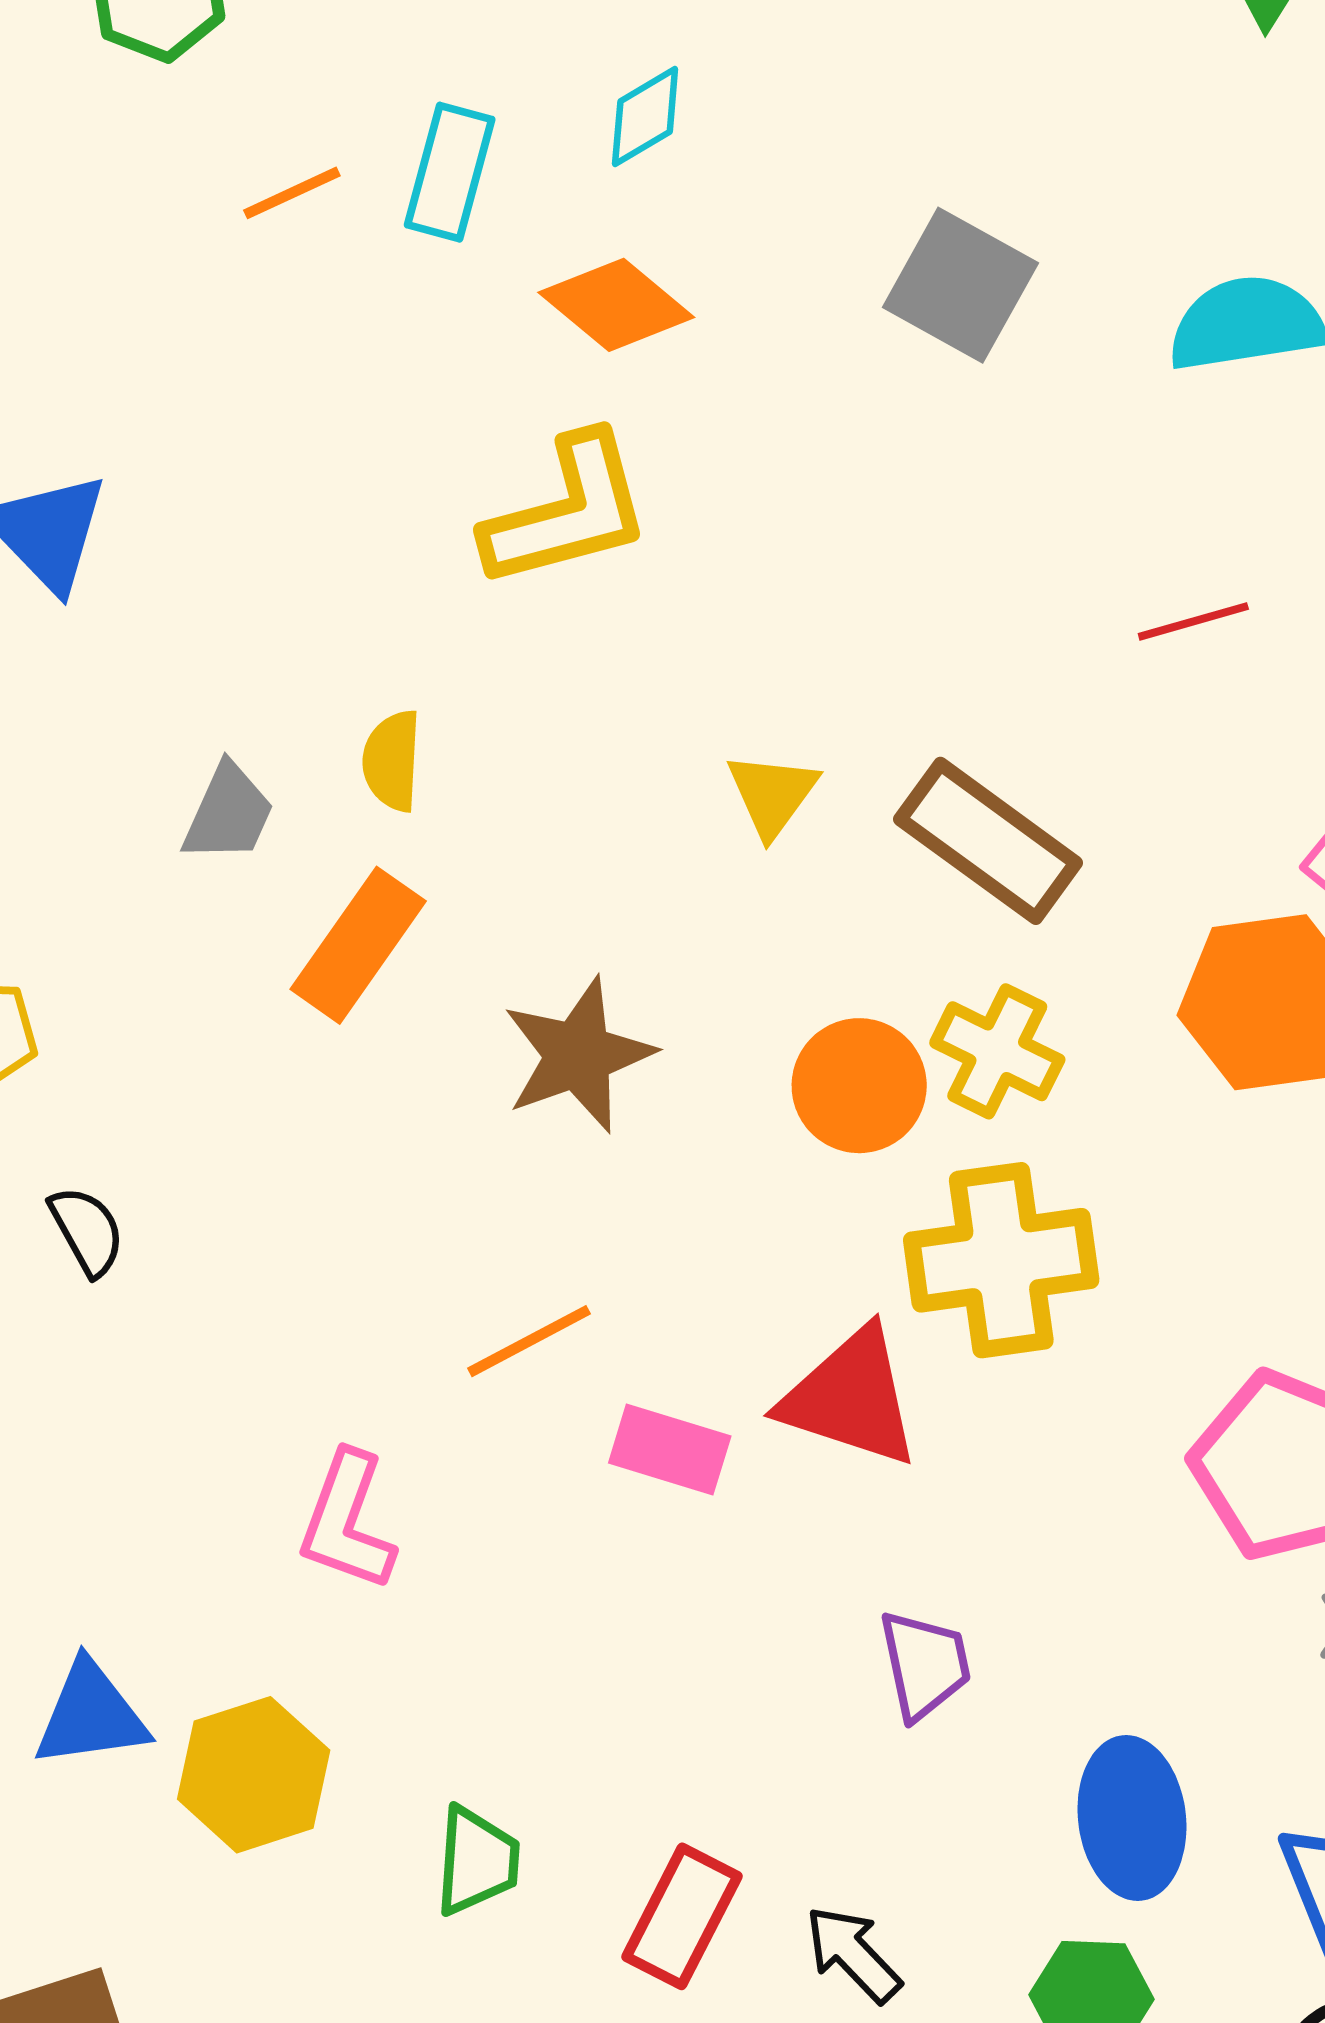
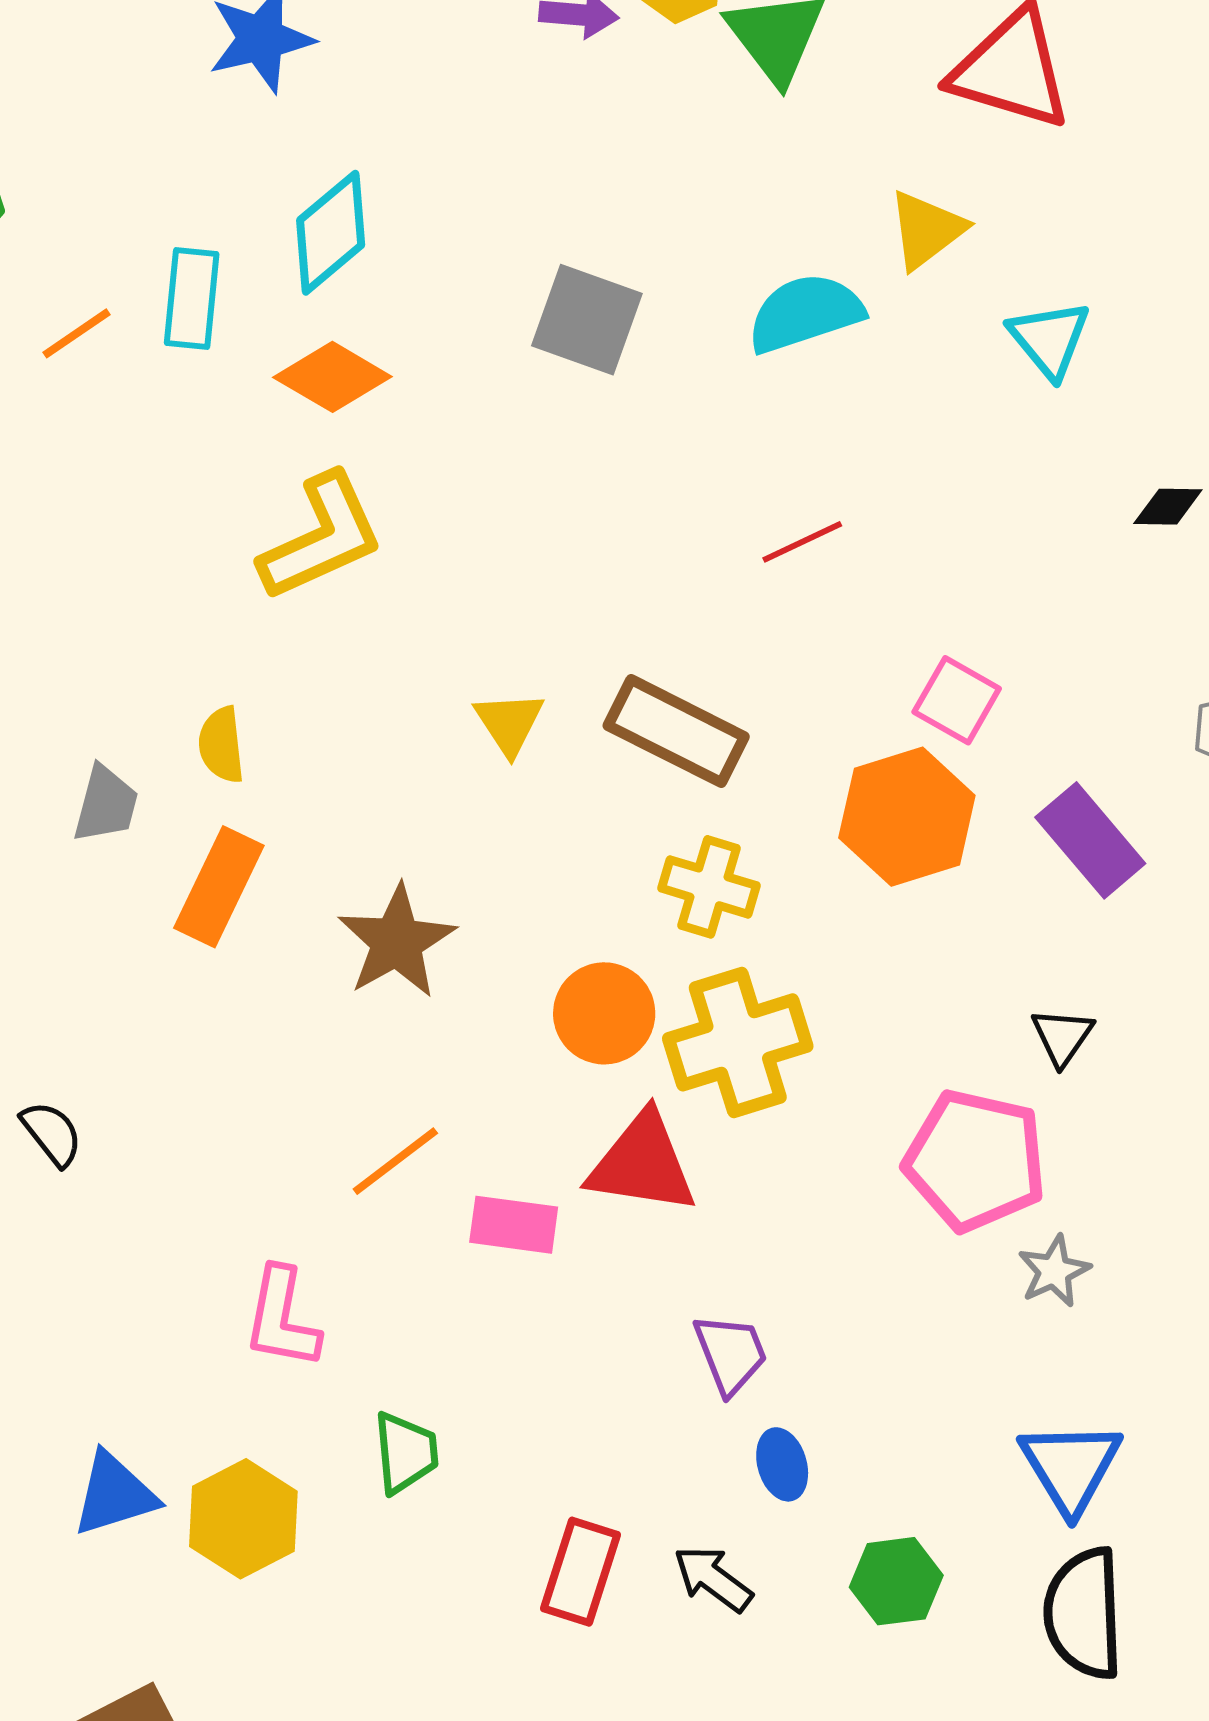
cyan diamond: (645, 116) -> (331, 233), size x1.5
orange circle: (859, 1086) -> (604, 1013), moved
blue ellipse: (1132, 1818) -> (782, 1464), moved, size x0.6
green trapezoid: (477, 1861) -> (406, 1453), moved

